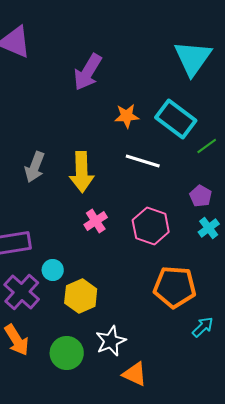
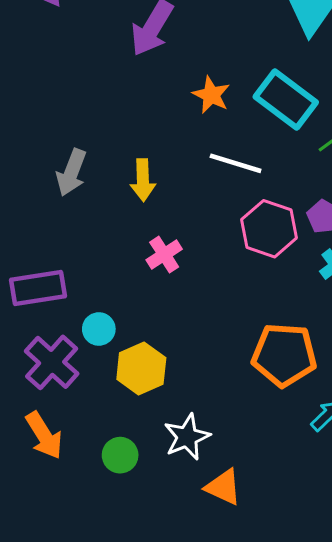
orange star: (127, 116) -> (211, 95), turned 30
yellow arrow: (82, 172) -> (143, 180), size x0.7
pink hexagon: (151, 226) -> (269, 229), moved
green circle: (67, 353) -> (120, 455), size x0.7

